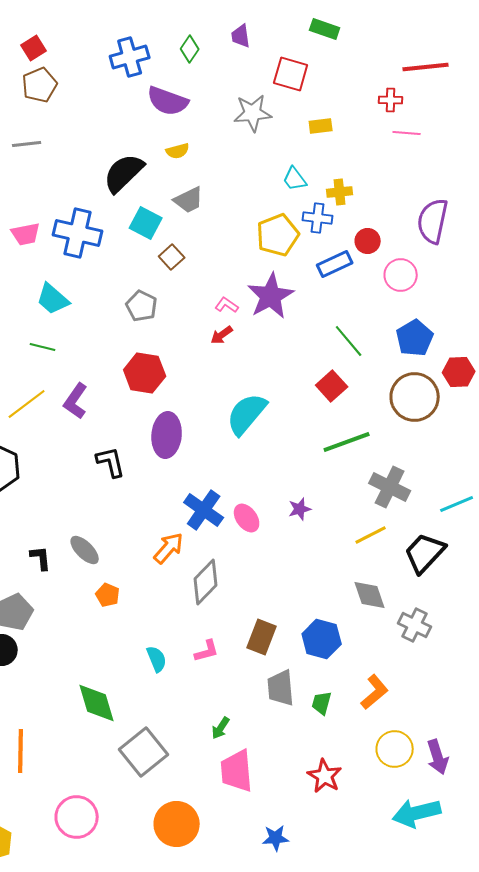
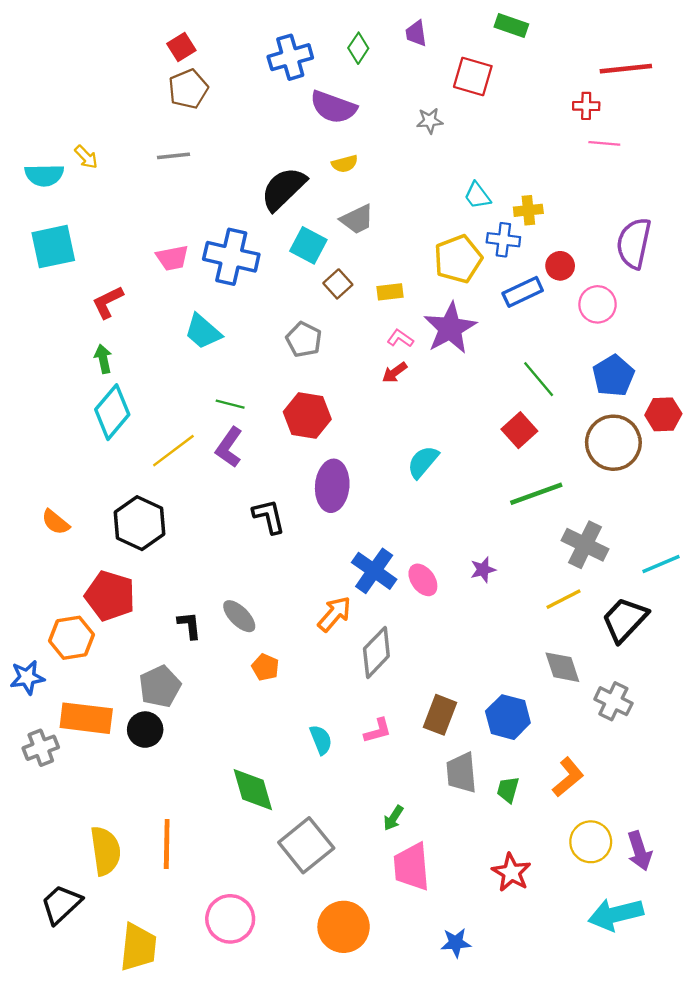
gray star: (253, 113) -> (430, 121), size x0.6
yellow rectangle: (321, 126) -> (390, 292), moved
green line: (43, 347) -> (230, 404), moved
cyan semicircle: (247, 414) -> (423, 462), size x0.7

